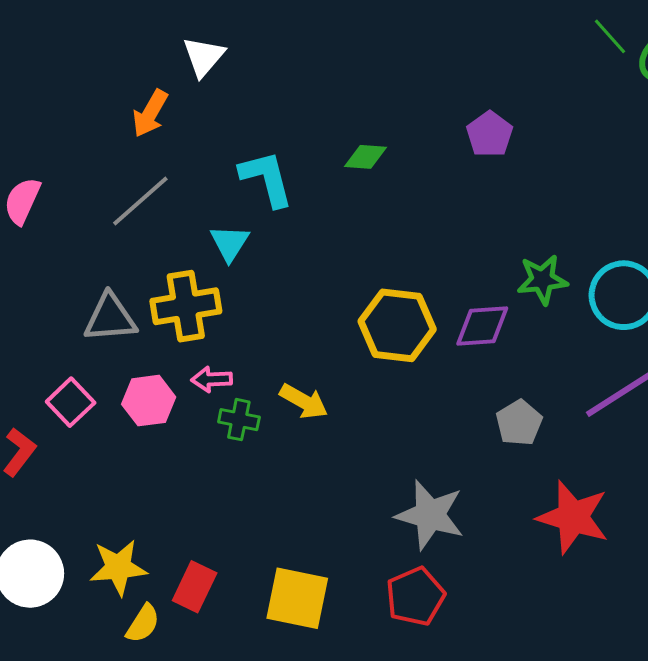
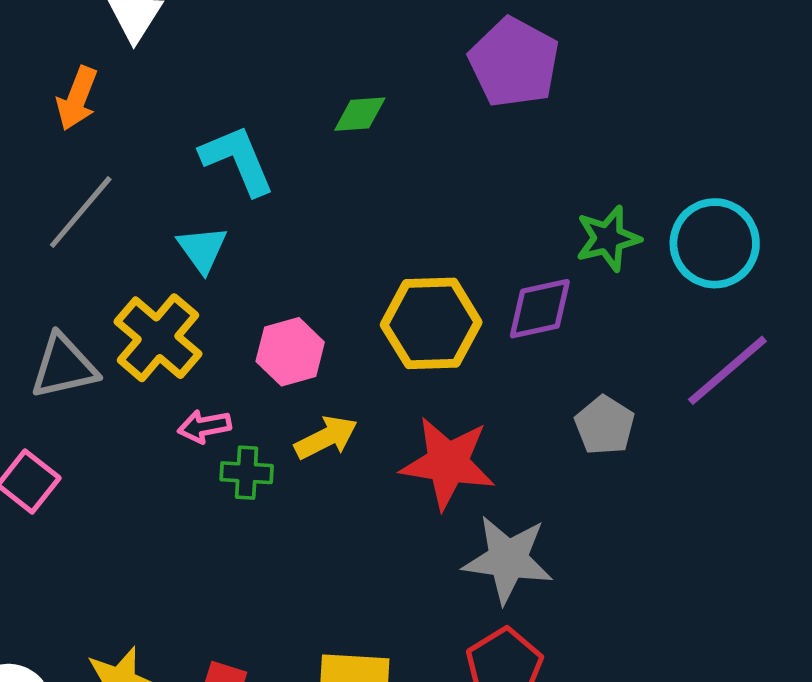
purple pentagon: (490, 134) -> (514, 63), size x1.5
yellow cross: (186, 306) -> (158, 338), turned -32
pink hexagon: (149, 401) -> (290, 352), moved
yellow arrow: (304, 401) -> (326, 438), turned -48
red star: (573, 517) -> (448, 463), moved

